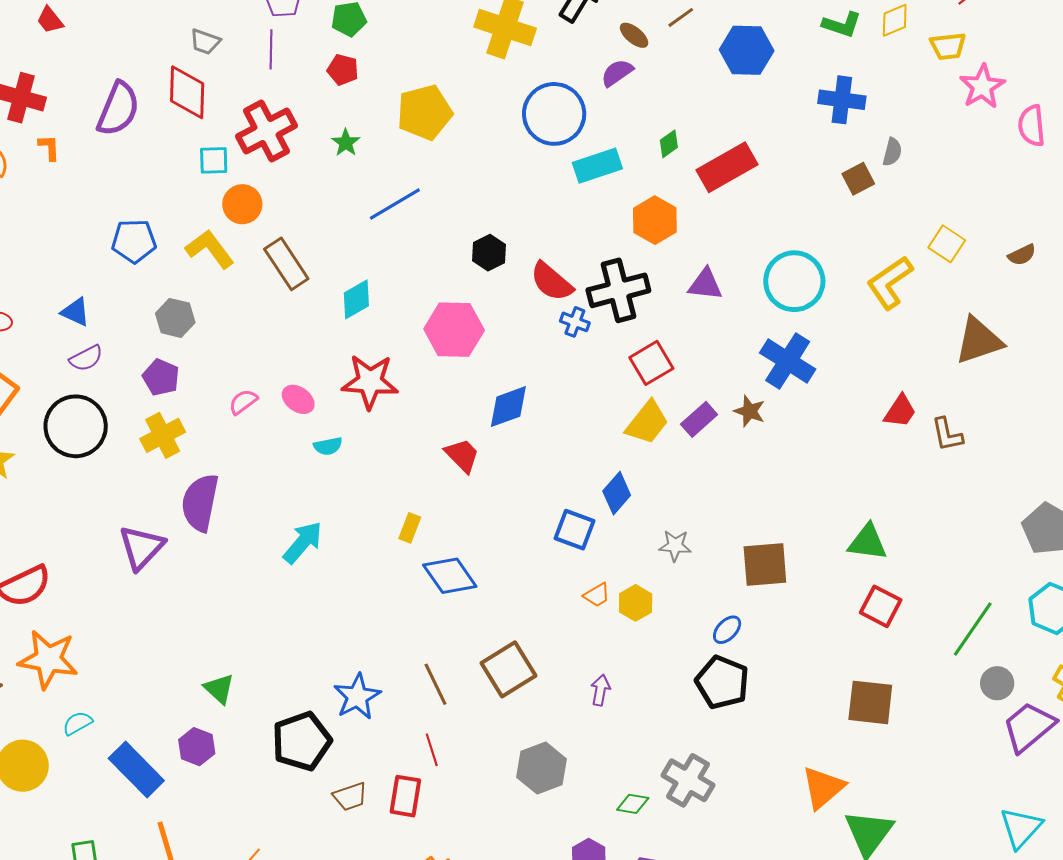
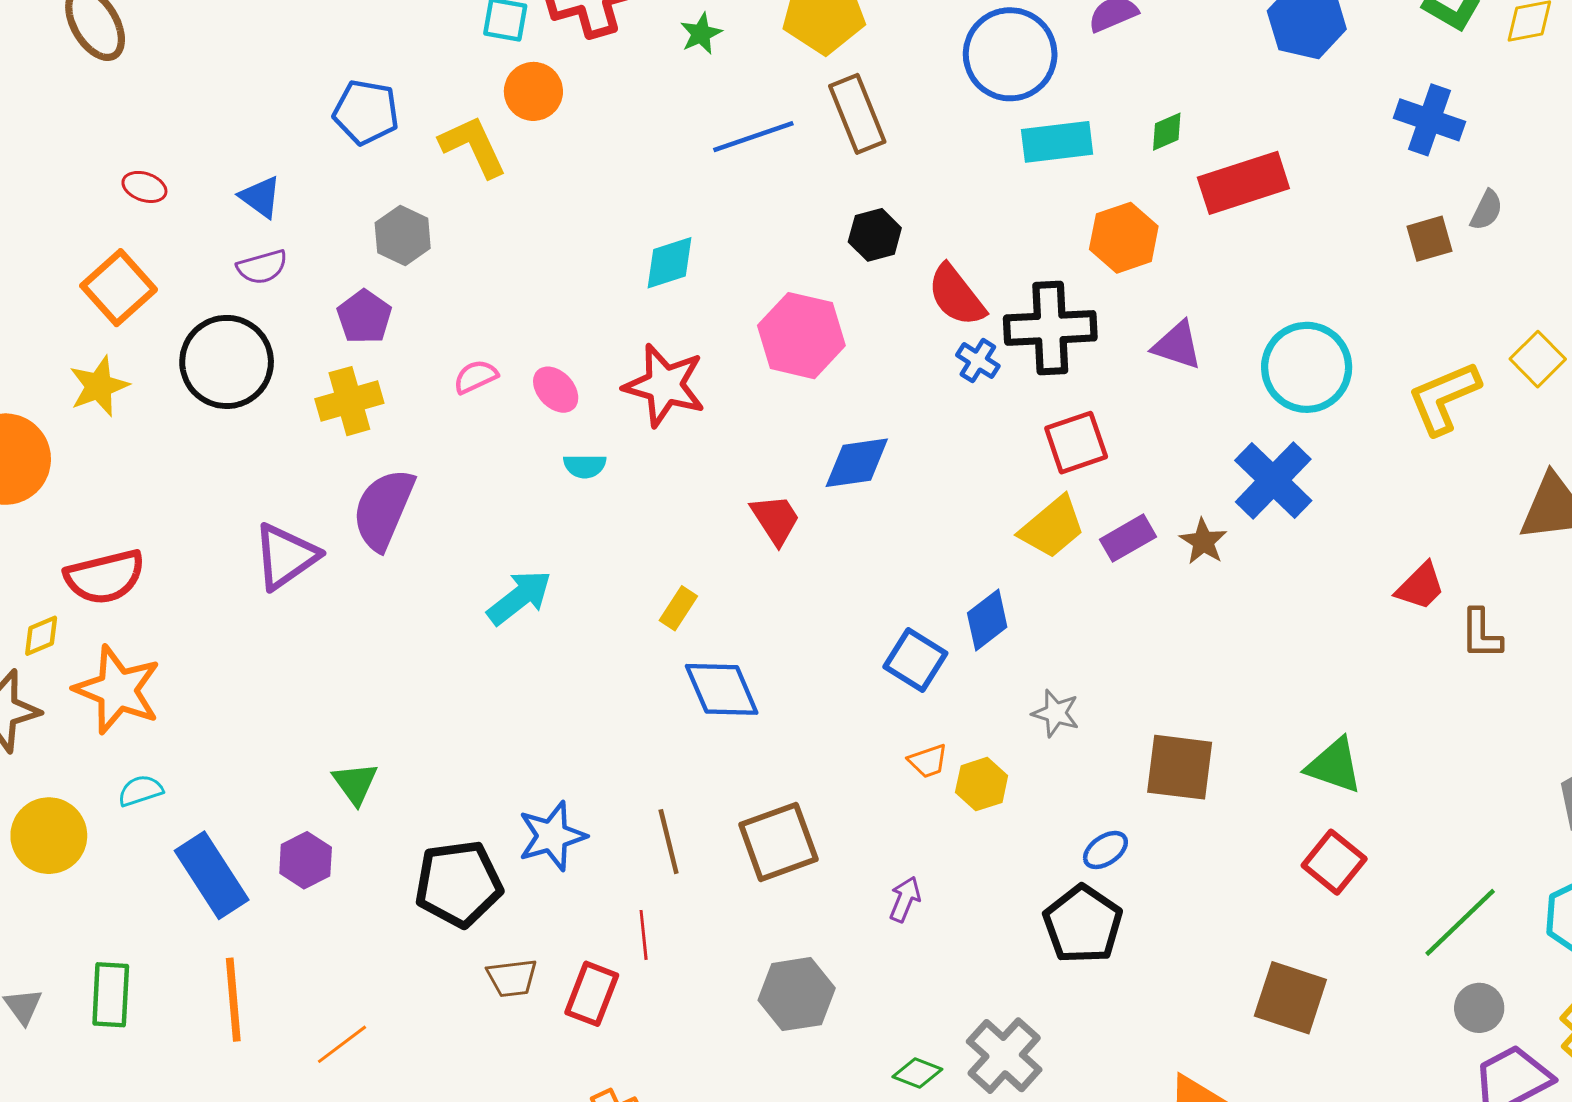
brown rectangle: (286, 264) -> (857, 114), moved

